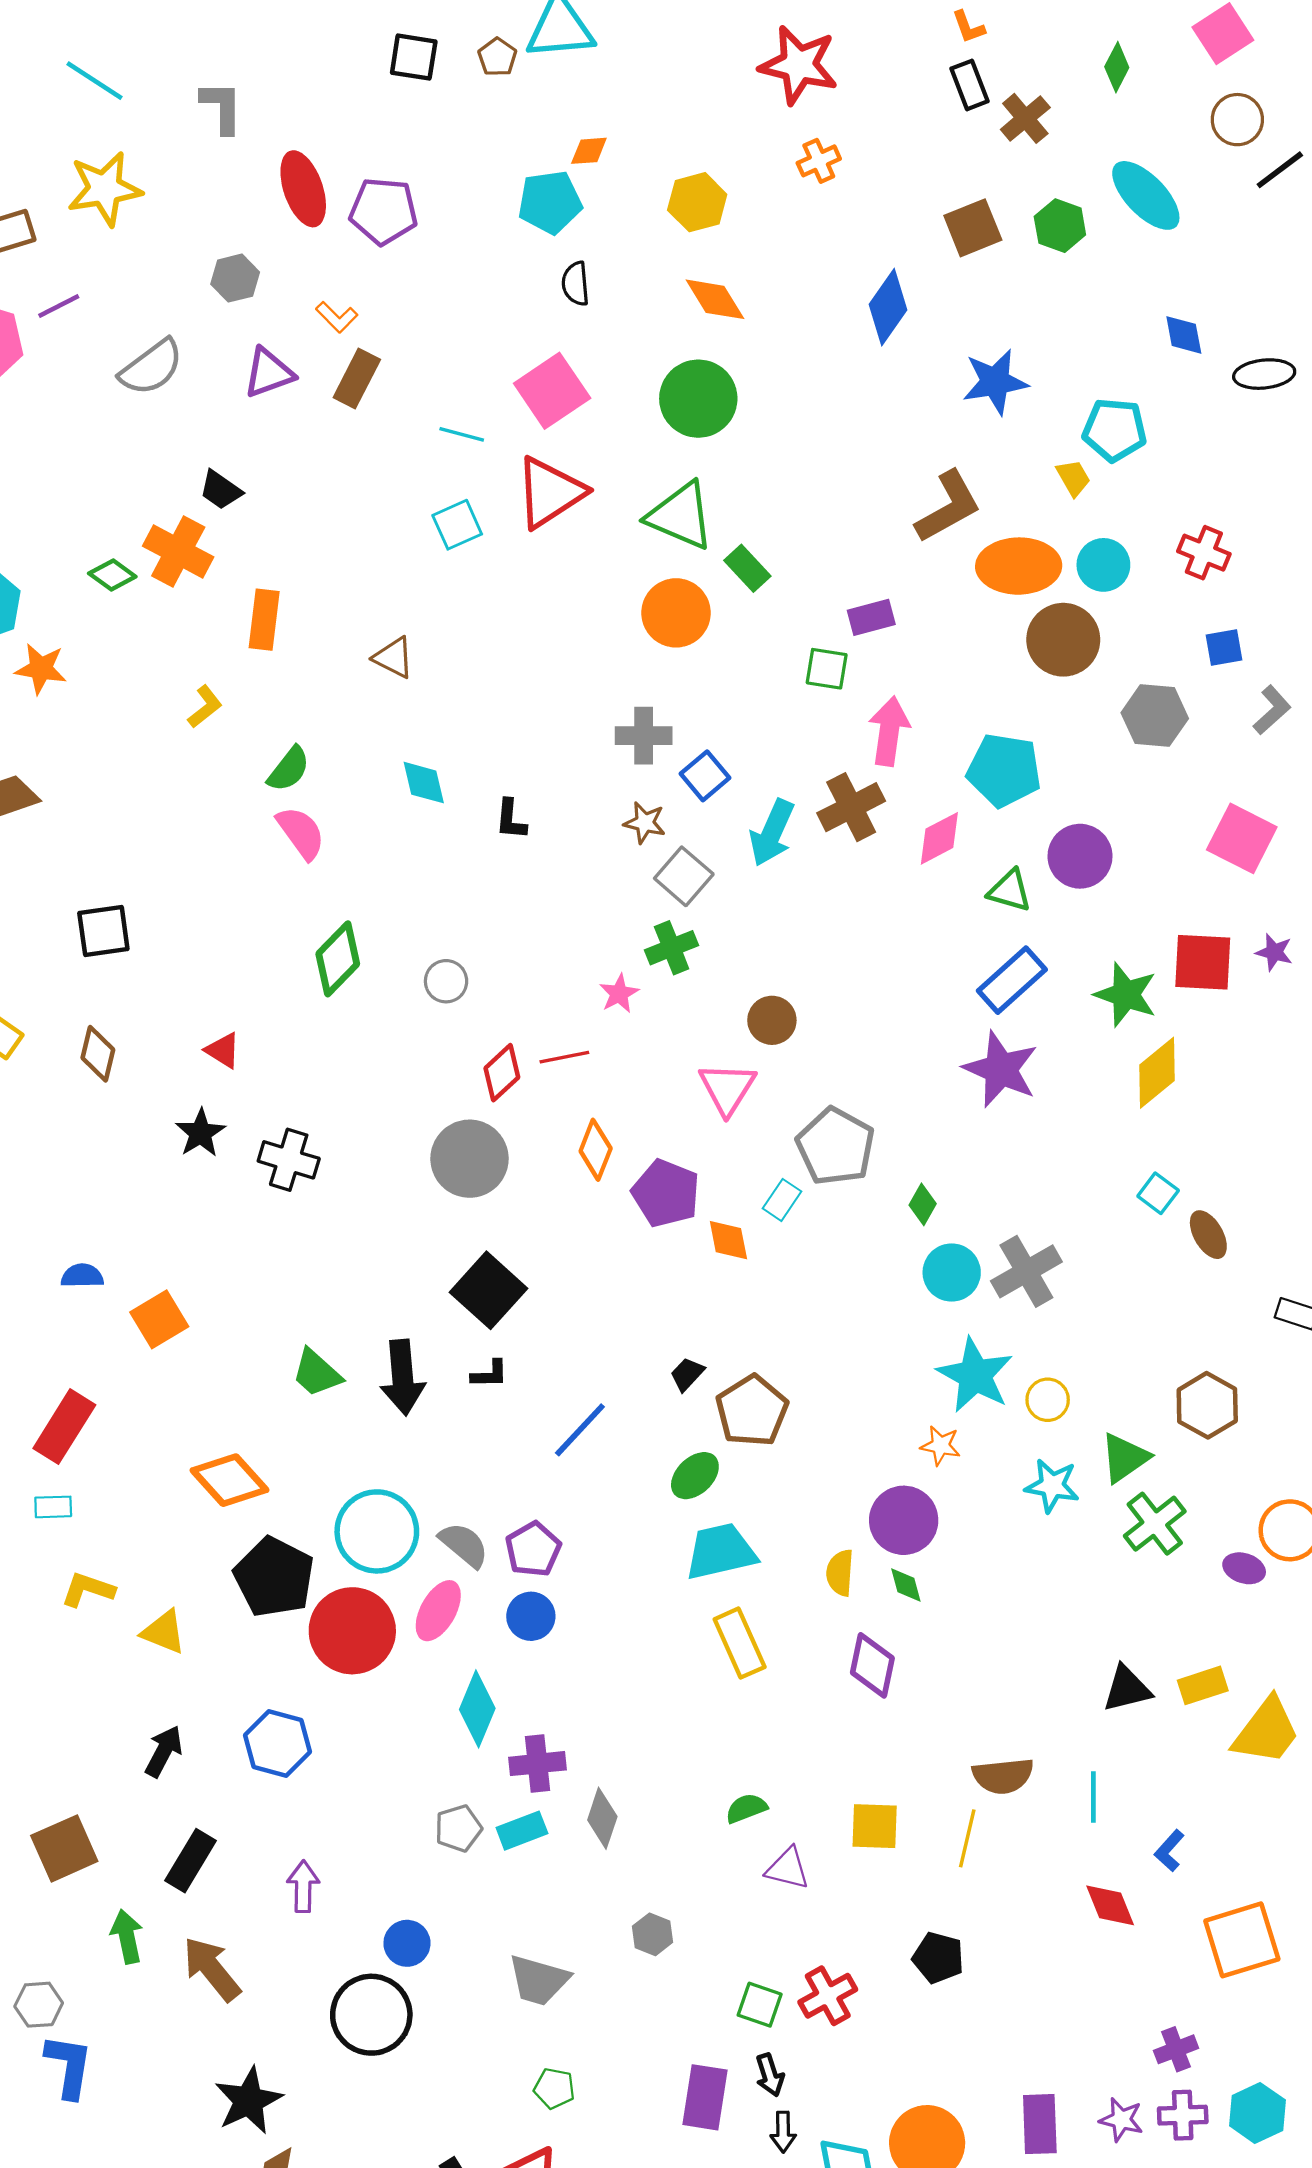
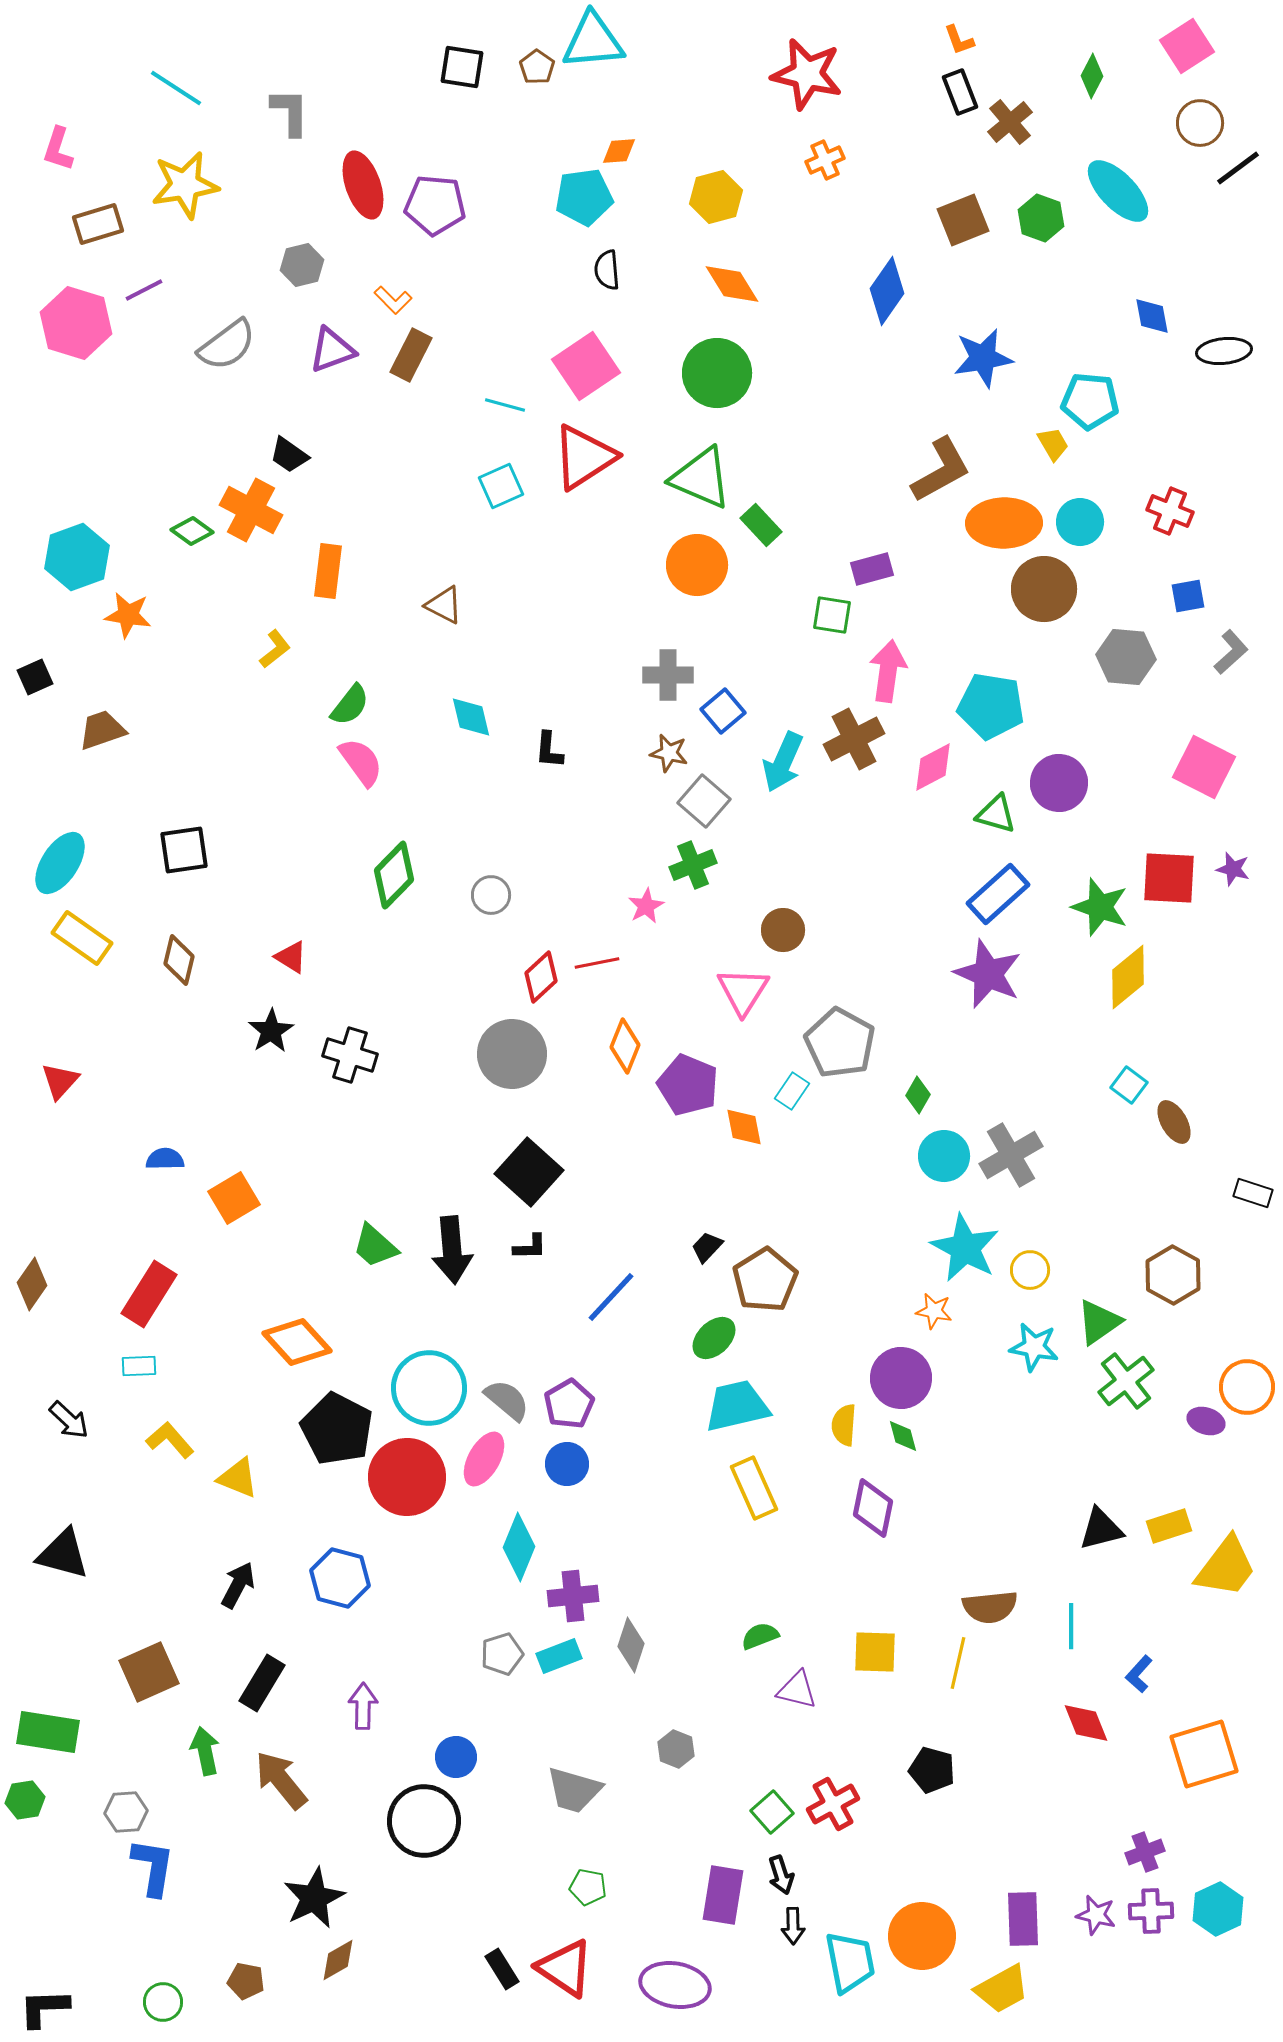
yellow L-shape: (88, 1589) -> (170, 1440), turned 30
green square: (760, 2005) -> (772, 1812), turned 30

